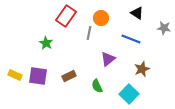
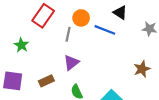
blue line: (131, 39) -> (105, 30), moved
purple triangle: (108, 59) -> (71, 62), moved
brown star: (142, 69) -> (142, 69), moved

